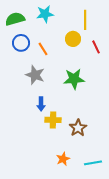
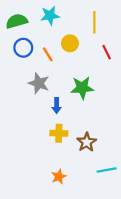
yellow circle: (73, 39) -> (70, 43), moved
blue arrow: (41, 104) -> (57, 106), moved
orange star: (63, 159) -> (59, 177), moved
cyan line: (93, 163) -> (107, 170), moved

